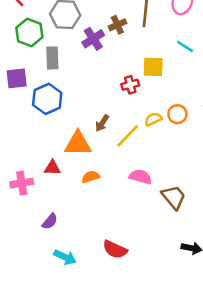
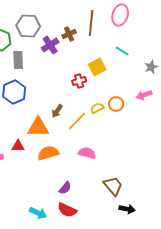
yellow square: (153, 67) -> (97, 67), turned -30
orange semicircle: (91, 177) -> (48, 153), size x1.5
brown trapezoid: (174, 197) -> (113, 186), moved
purple semicircle: (50, 221) -> (65, 188), moved
cyan arrow: (65, 257) -> (38, 213), moved

